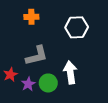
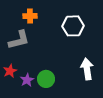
gray L-shape: (37, 56) -> (19, 40), moved
white arrow: (70, 72) -> (87, 69), moved

